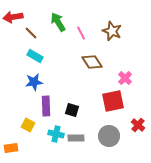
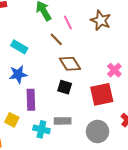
brown line: (31, 33) -> (56, 39), moved
brown diamond: (92, 62) -> (70, 64), moved
black square: (72, 110) -> (65, 87), moved
gray rectangle: (76, 138) -> (63, 121), moved

